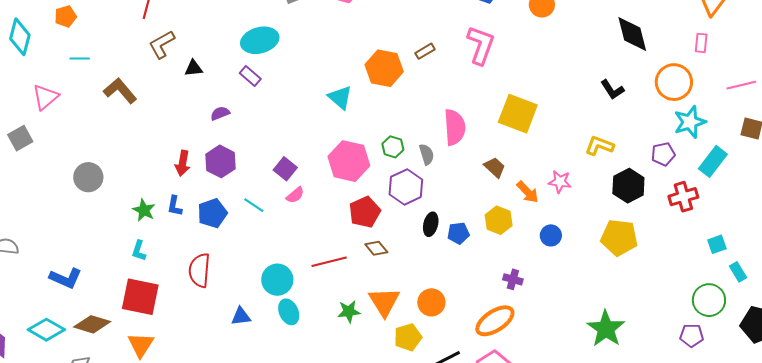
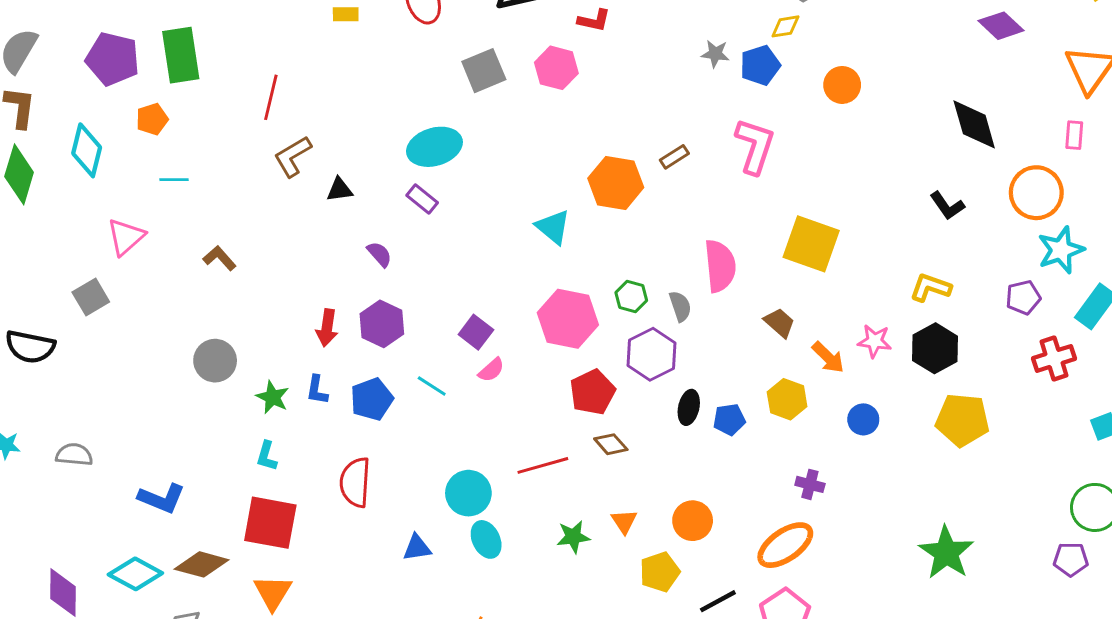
brown L-shape: (120, 91) -> (220, 258), moved, size x0.7
purple semicircle: (220, 113) -> (379, 254), turned 72
gray circle: (88, 177) -> (215, 361), moved
black hexagon: (628, 186) -> (935, 348), moved
orange triangle: (384, 302) -> (624, 522), size x0.6

